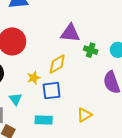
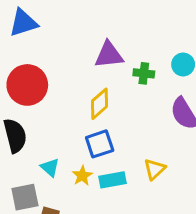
yellow star: (34, 78) -> (82, 176), moved
cyan rectangle: (44, 120) -> (113, 180), moved

